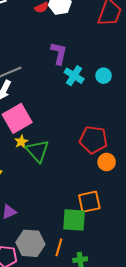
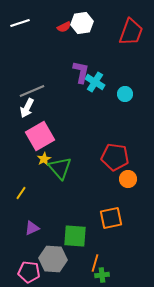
cyan cross: (74, 76) -> (95, 82), moved
green square: (74, 220) -> (75, 236), moved
orange line: (59, 247) -> (95, 263), moved

